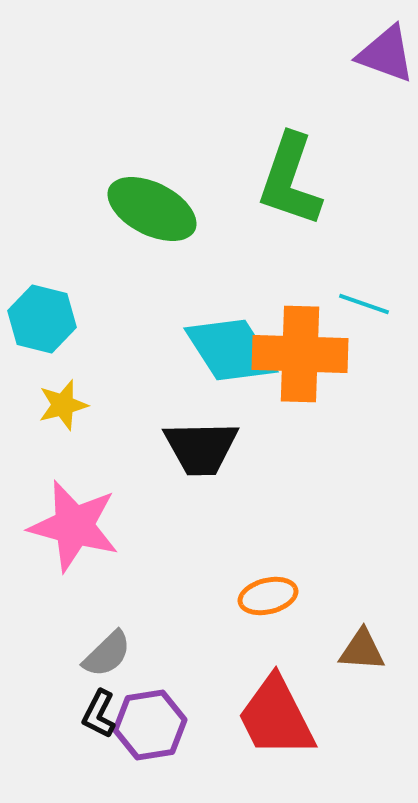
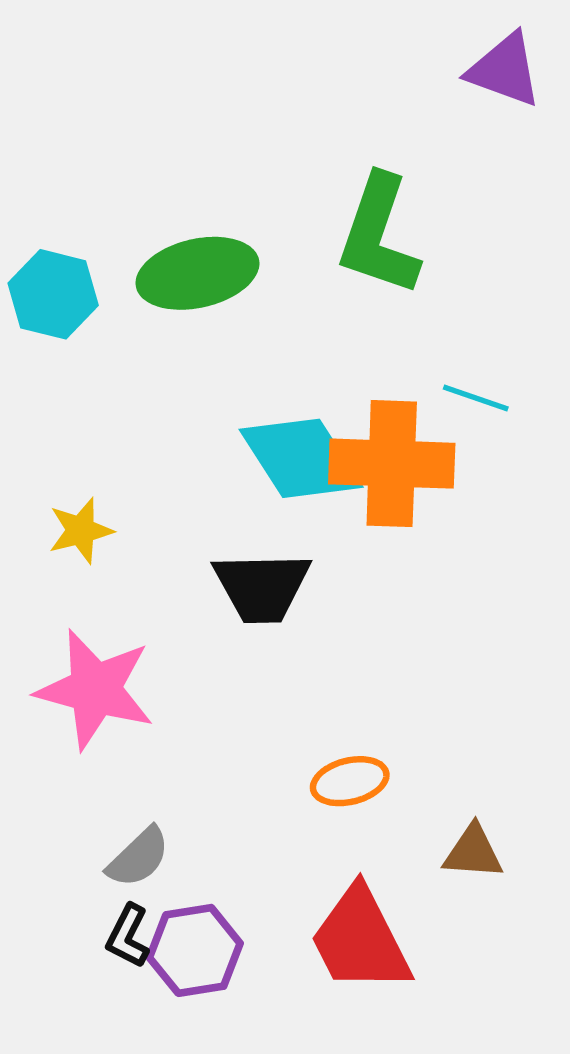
green ellipse: (152, 209) -> (197, 273), turned -40
cyan hexagon: (42, 319) -> (53, 294), moved

